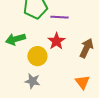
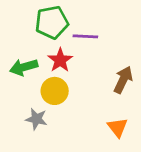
red star: (56, 41) -> (60, 60), moved
gray star: (32, 81) -> (36, 119), moved

